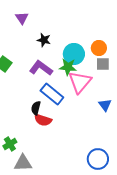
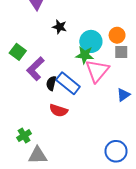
purple L-shape: (41, 68) -> (36, 69), moved, turned -80
blue triangle: (105, 105) -> (123, 95), turned 32
black semicircle: (36, 108) -> (51, 83), moved

